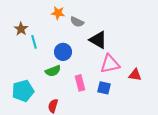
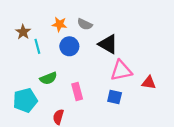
orange star: (58, 13) -> (59, 24), moved
blue circle: (63, 52) -> (69, 46), moved
green semicircle: (53, 71) -> (48, 78), moved
pink rectangle: (80, 83) -> (77, 92), moved

